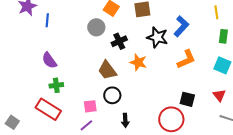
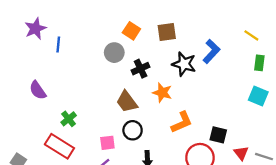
yellow line: (216, 12) -> (251, 35), turned -48
orange L-shape: (186, 59) -> (182, 122), moved
purple semicircle: (49, 60) -> (38, 90), moved
green cross: (56, 85) -> (69, 119), turned -32
red triangle: (219, 95) -> (241, 153), moved

